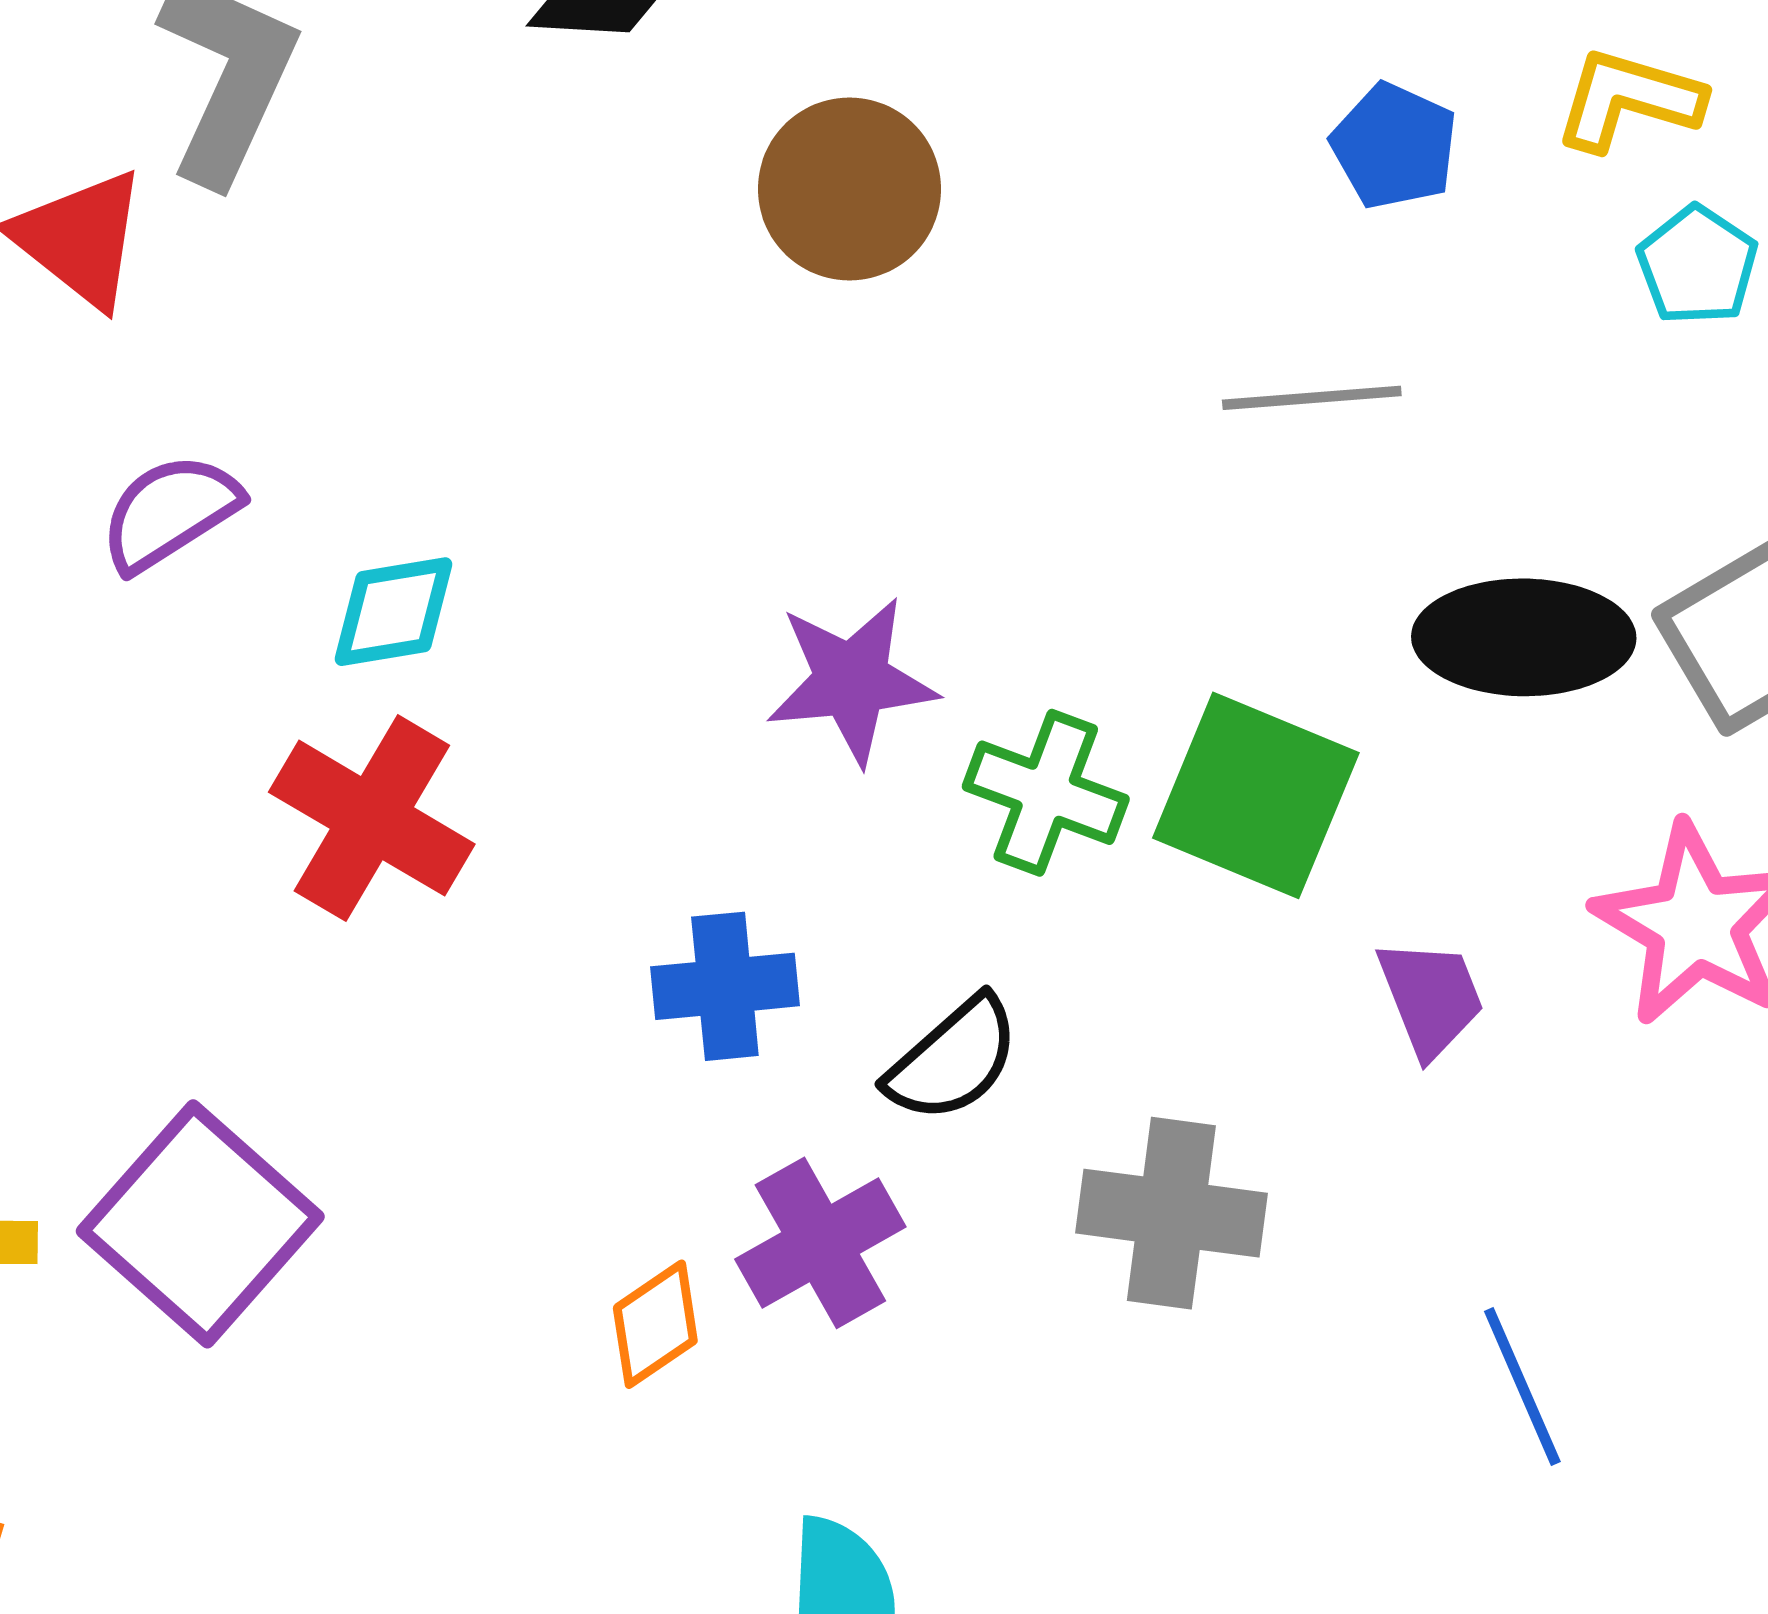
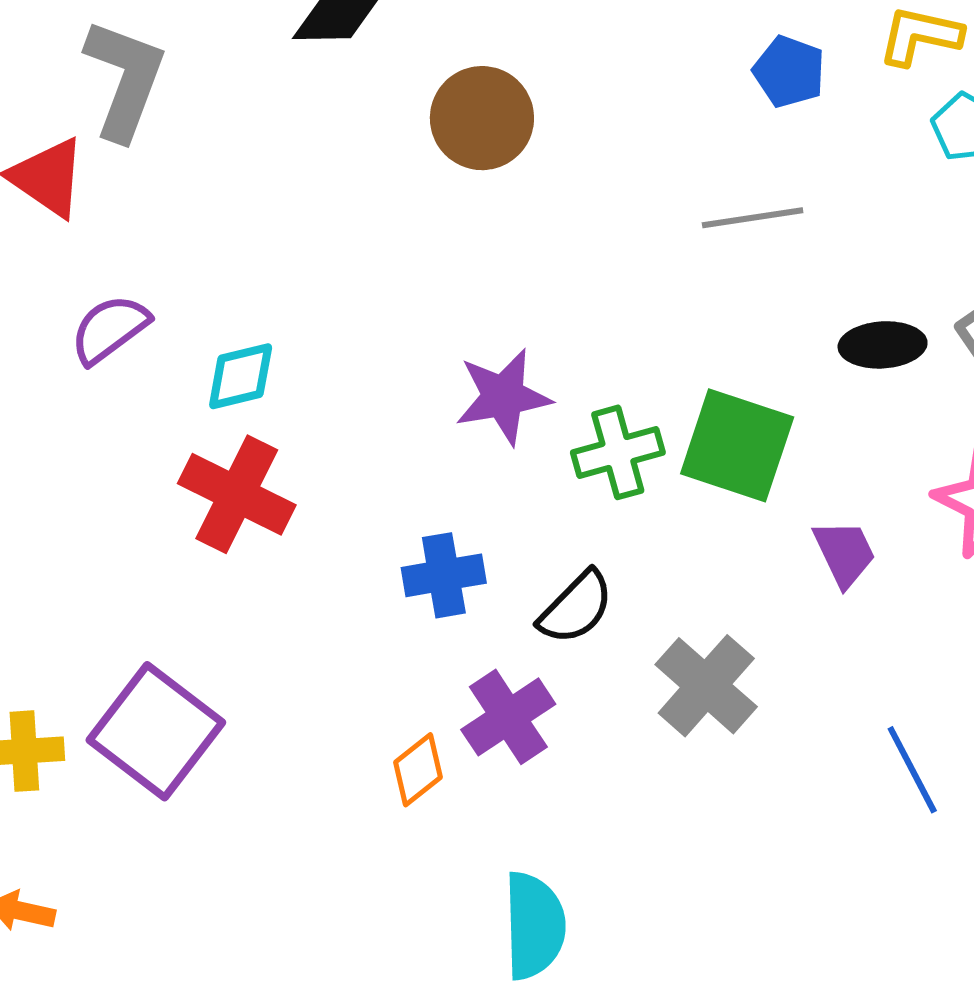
black ellipse: (1524, 637) -> (883, 345), size x0.7
green cross: (1046, 793) -> (618, 452), turned -32
gray cross: (1171, 1213) -> (706, 686), turned 38

